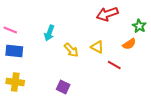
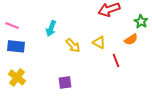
red line: (114, 65) -> (116, 60), turned 40
yellow cross: (15, 82) -> (17, 77), turned 30
purple square: (63, 87) -> (65, 82), turned -32

